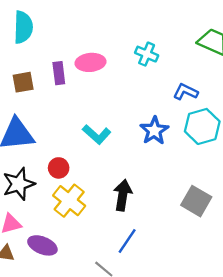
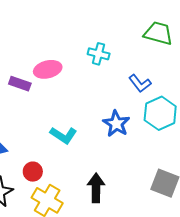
purple rectangle: (59, 73) -> (20, 84), turned -55
blue L-shape: (186, 92) -> (140, 83), turned -145

